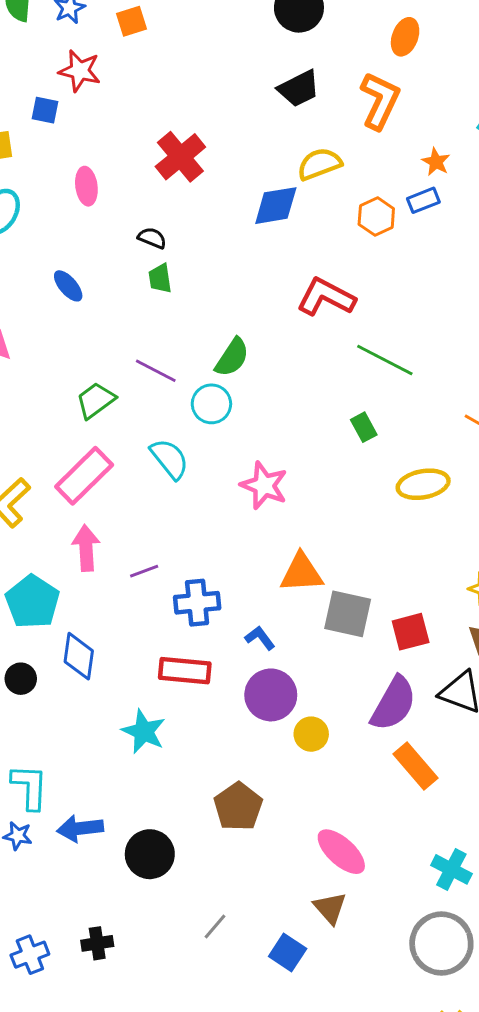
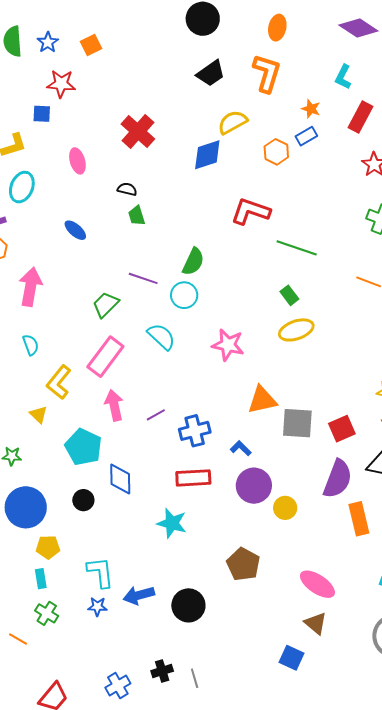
yellow ellipse: (423, 484) -> (296, 330), moved
orange rectangle: (416, 766) -> (359, 519), turned 36
gray line: (215, 927) -> (195, 678), moved, turned -48

